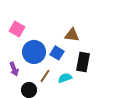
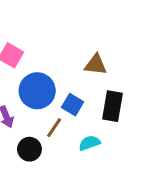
blue square: (57, 53) -> (73, 105), moved
cyan semicircle: (65, 78) -> (89, 143), moved

